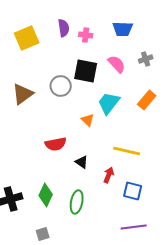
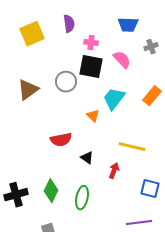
pink cross: (86, 35) -> (91, 43), moved
gray cross: (146, 59) -> (151, 47), moved
blue square: (133, 191) -> (150, 189), moved

